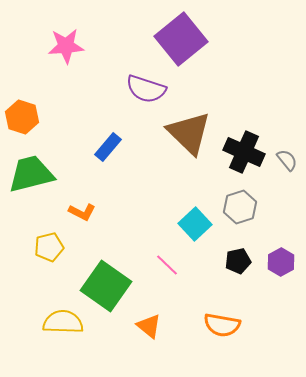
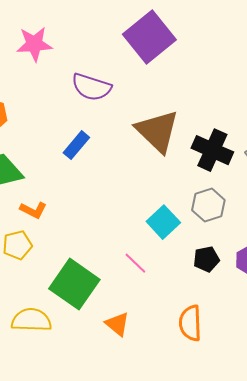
purple semicircle: (146, 89) -> (91, 87), moved
orange L-shape: (82, 212) -> (33, 210), moved
orange semicircle: (222, 325) -> (190, 323), turned 78

